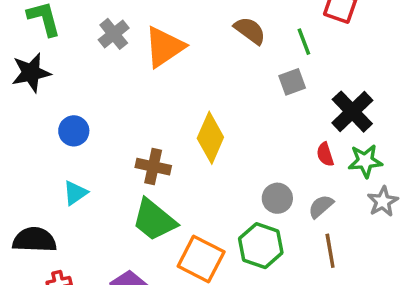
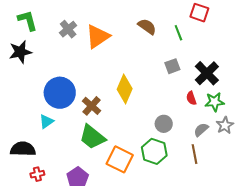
gray square: (292, 82) -> (172, 66), moved
blue circle: (74, 131) -> (60, 93), moved, size x1.8
brown cross: (153, 167) -> (92, 106), turned 30
gray semicircle: (321, 206) -> (201, 130), moved

